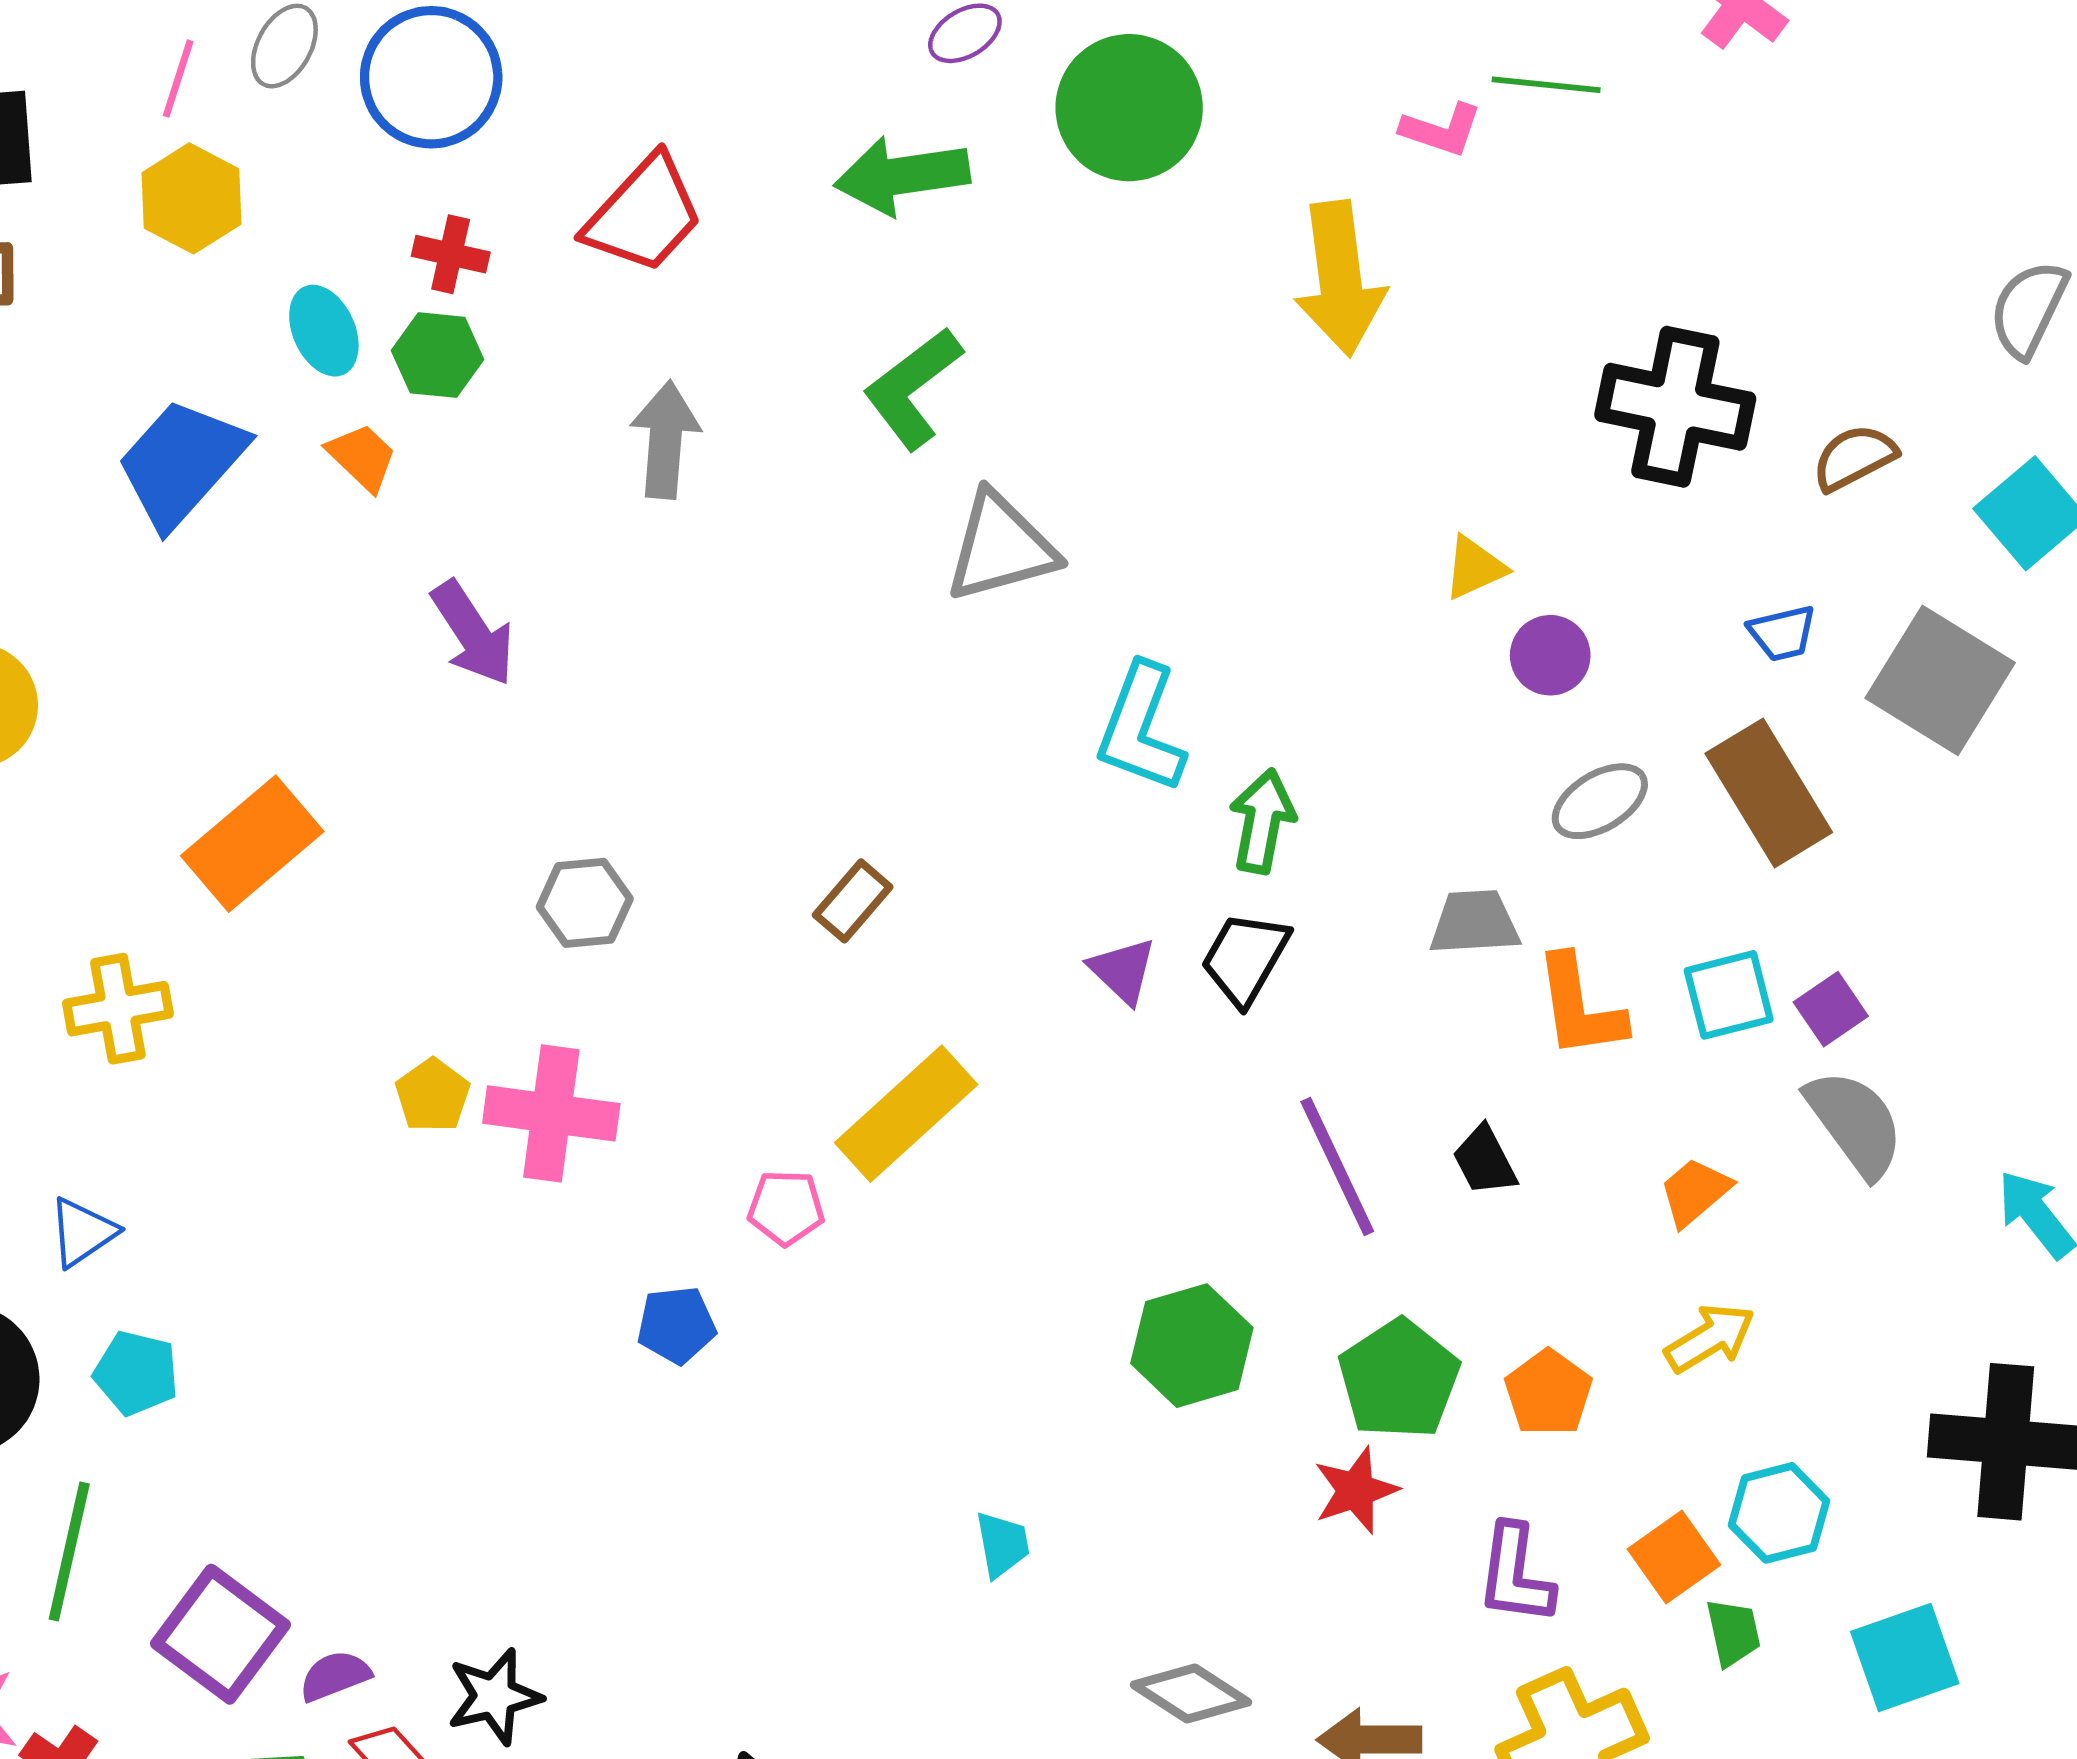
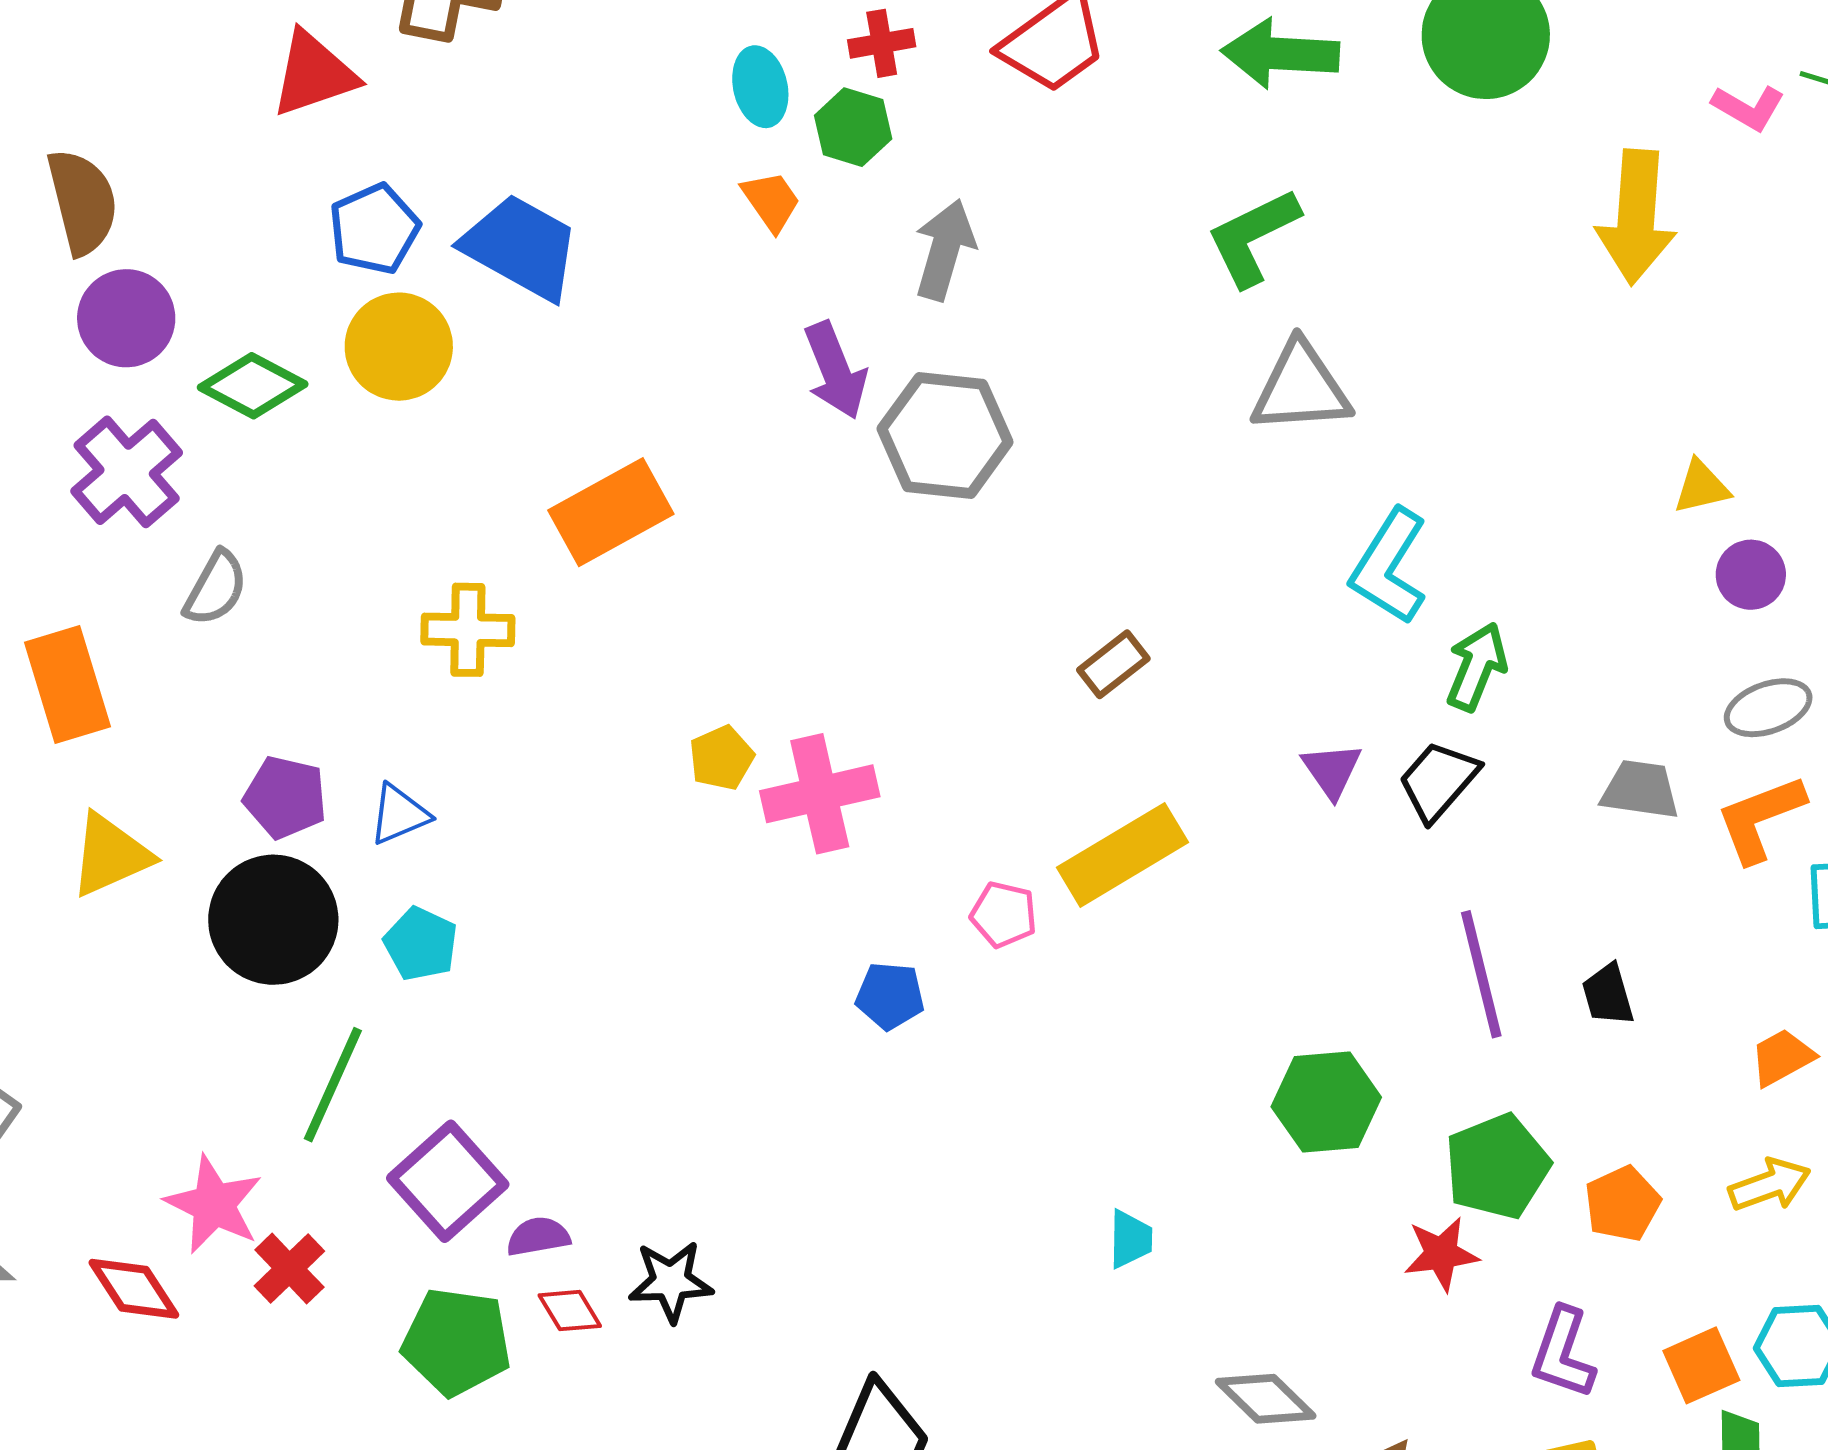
red cross: (451, 254) -> (882, 43), turned -34
gray arrow: (665, 440) -> (945, 250), moved
blue trapezoid: (181, 463) -> (521, 247), moved, turned 66
gray hexagon: (585, 903) -> (945, 435), moved, size x1.6
orange L-shape: (1580, 1007) -> (1760, 818), moved, turned 66
pink cross: (551, 1113) -> (820, 794), turned -32

